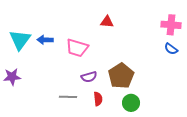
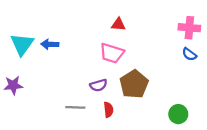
pink trapezoid: (77, 48) -> (112, 53), moved
green circle: (131, 103) -> (178, 114), moved

